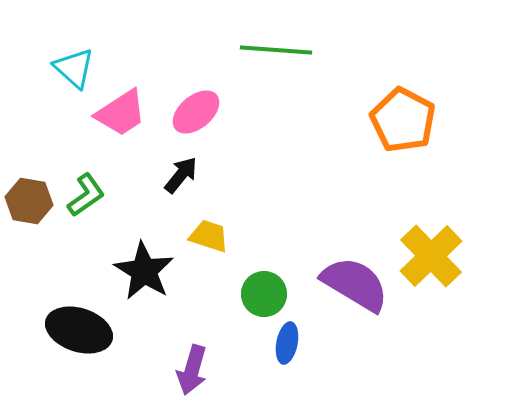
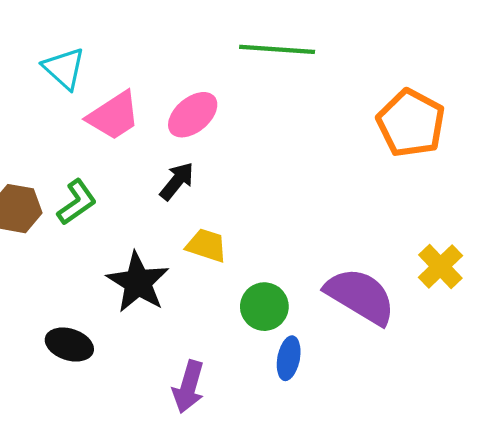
yellow cross: (431, 256) -> (440, 267), size x0.7
black ellipse: (79, 330) -> (69, 345), size x0.7

